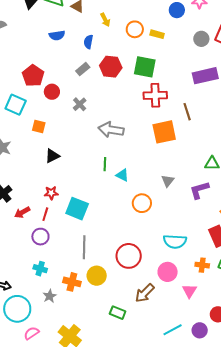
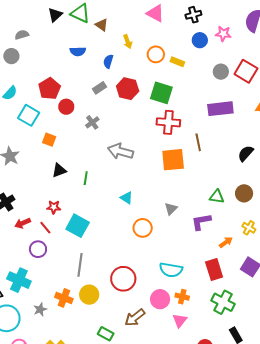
green line: (105, 164) -> (86, 178), moved
red line: (45, 214) -> (45, 228), turned -64
orange cross: (202, 265) -> (182, 297), moved
cyan cross: (40, 269) -> (19, 280), moved, size x1.6

